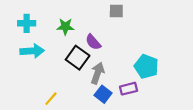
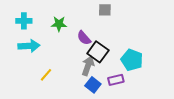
black square: (78, 58) -> (98, 52), moved
yellow line: (51, 99) -> (46, 75), moved

